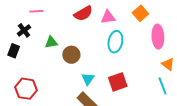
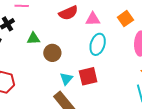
red square: (118, 82) -> (88, 76), moved

